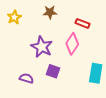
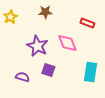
red rectangle: (82, 23) -> (87, 23), moved
pink diamond: (72, 44) -> (67, 43), turned -55

